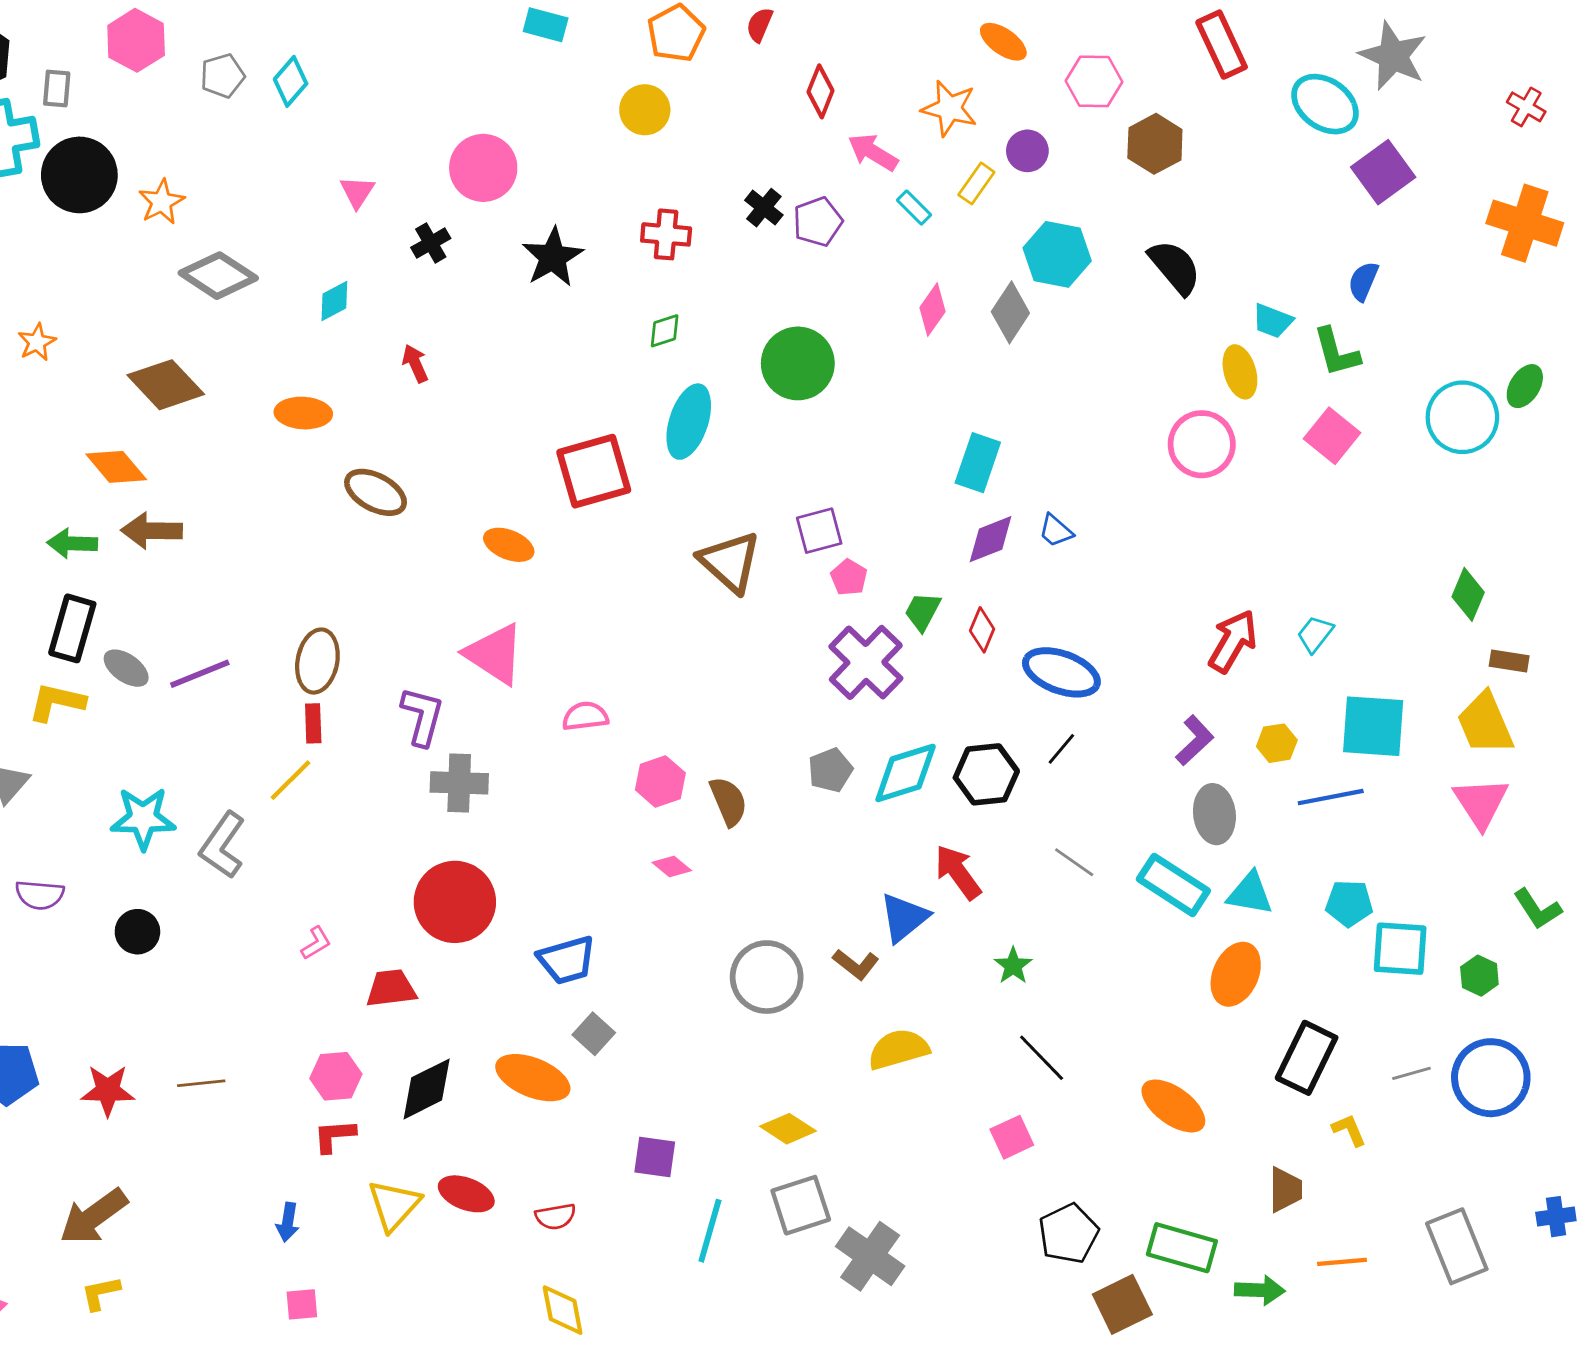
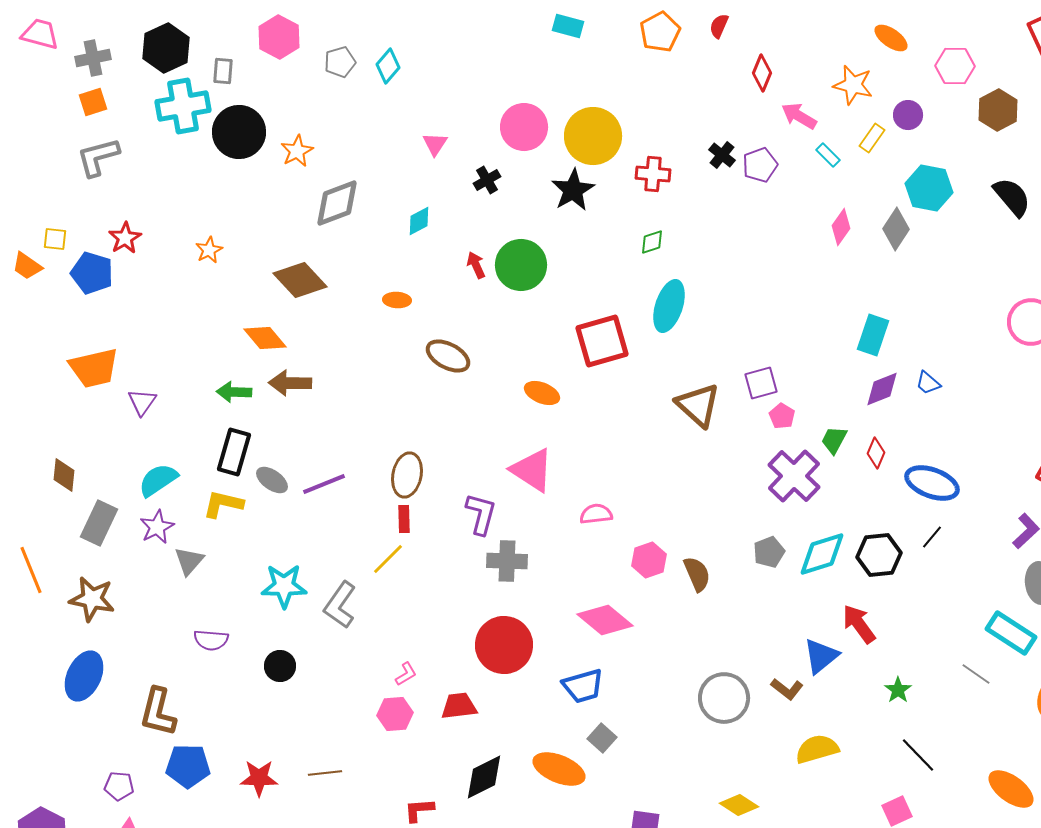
yellow circle: (645, 110) -> (593, 136), moved, size x1.6
gray diamond: (218, 276) -> (337, 203), turned -54
green circle: (798, 363) -> (521, 265), moved
orange ellipse: (303, 413) -> (397, 300), size x0.7
gray line: (1074, 862) -> (976, 674), moved
pink diamond: (672, 866) -> (605, 620), moved, size x2.0
pink hexagon: (336, 1076) -> (395, 714), moved

